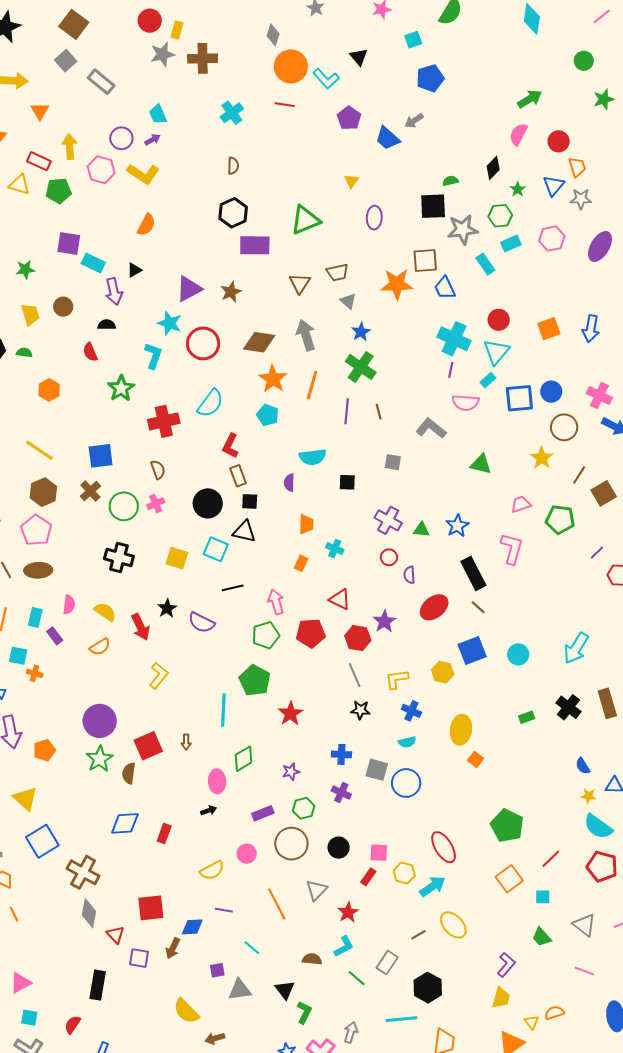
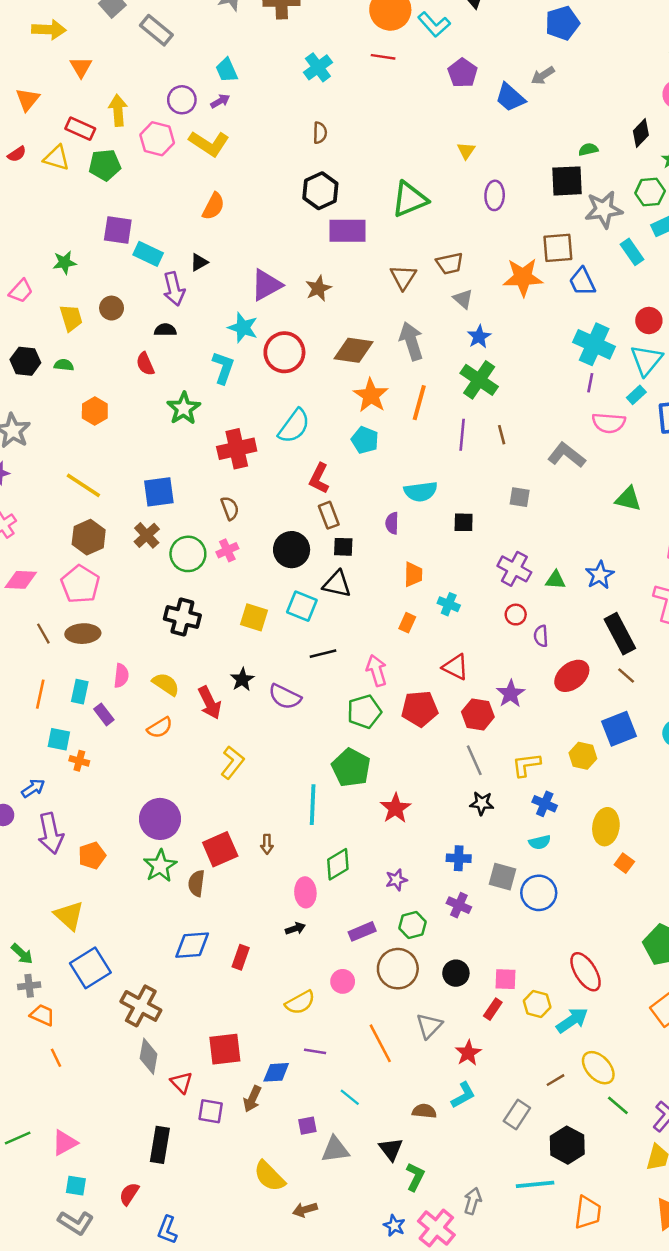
green line: (357, 978) -> (618, 1105), moved

